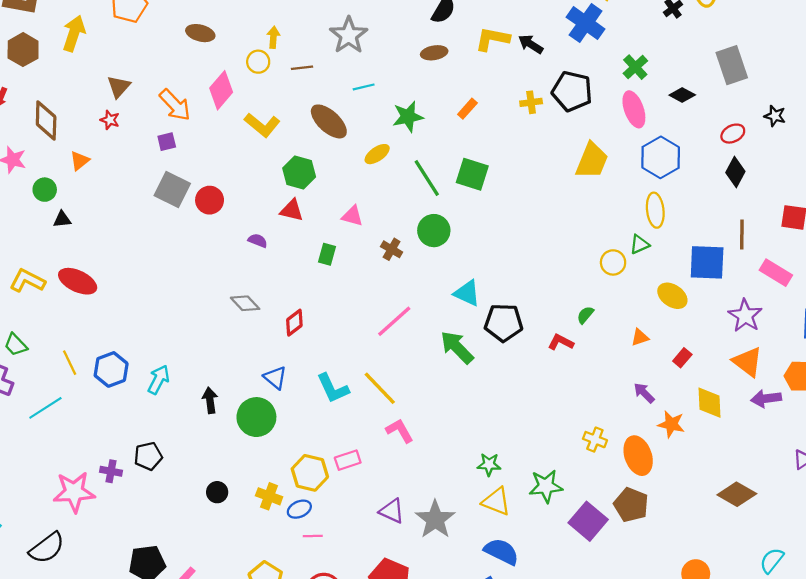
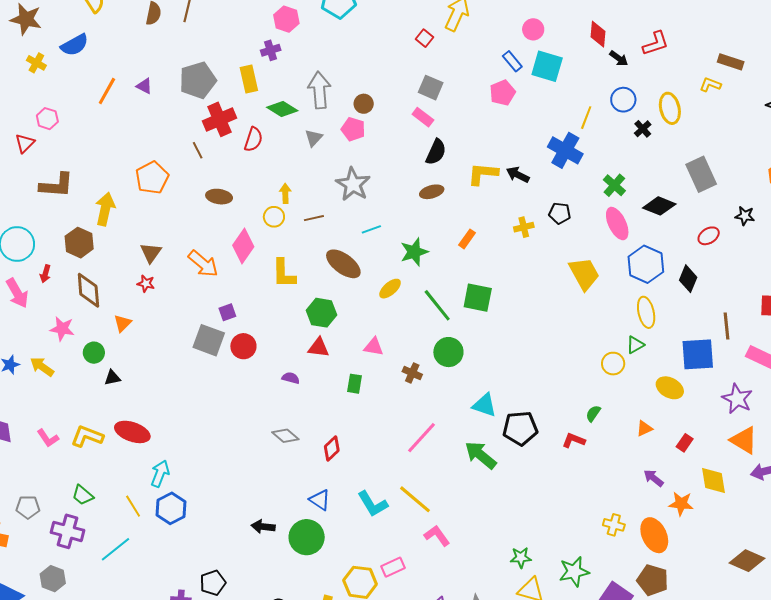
brown hexagon: (23, 50) -> (79, 243), moved
black pentagon: (572, 91) -> (560, 213), size x0.6
black diamond: (682, 95) -> (659, 206), size x1.4
yellow L-shape: (262, 125) -> (284, 273), turned 56
purple square: (167, 142) -> (227, 312), moved
yellow trapezoid: (592, 161) -> (584, 274), turned -45
black diamond: (735, 172) -> (688, 279), moved
cyan arrow: (159, 380) -> (160, 474), moved
black arrow: (210, 400) -> (263, 527), turned -70

